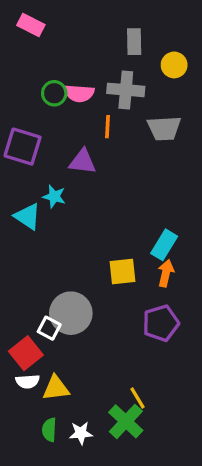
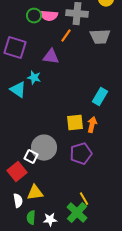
orange line: (107, 127) -> (66, 36), turned 32
cyan rectangle: (164, 245) -> (100, 97), moved
orange arrow: (166, 273) -> (92, 125), moved
purple pentagon: (161, 323) -> (81, 154), moved
white semicircle: (28, 381) -> (18, 201), moved, turned -96

